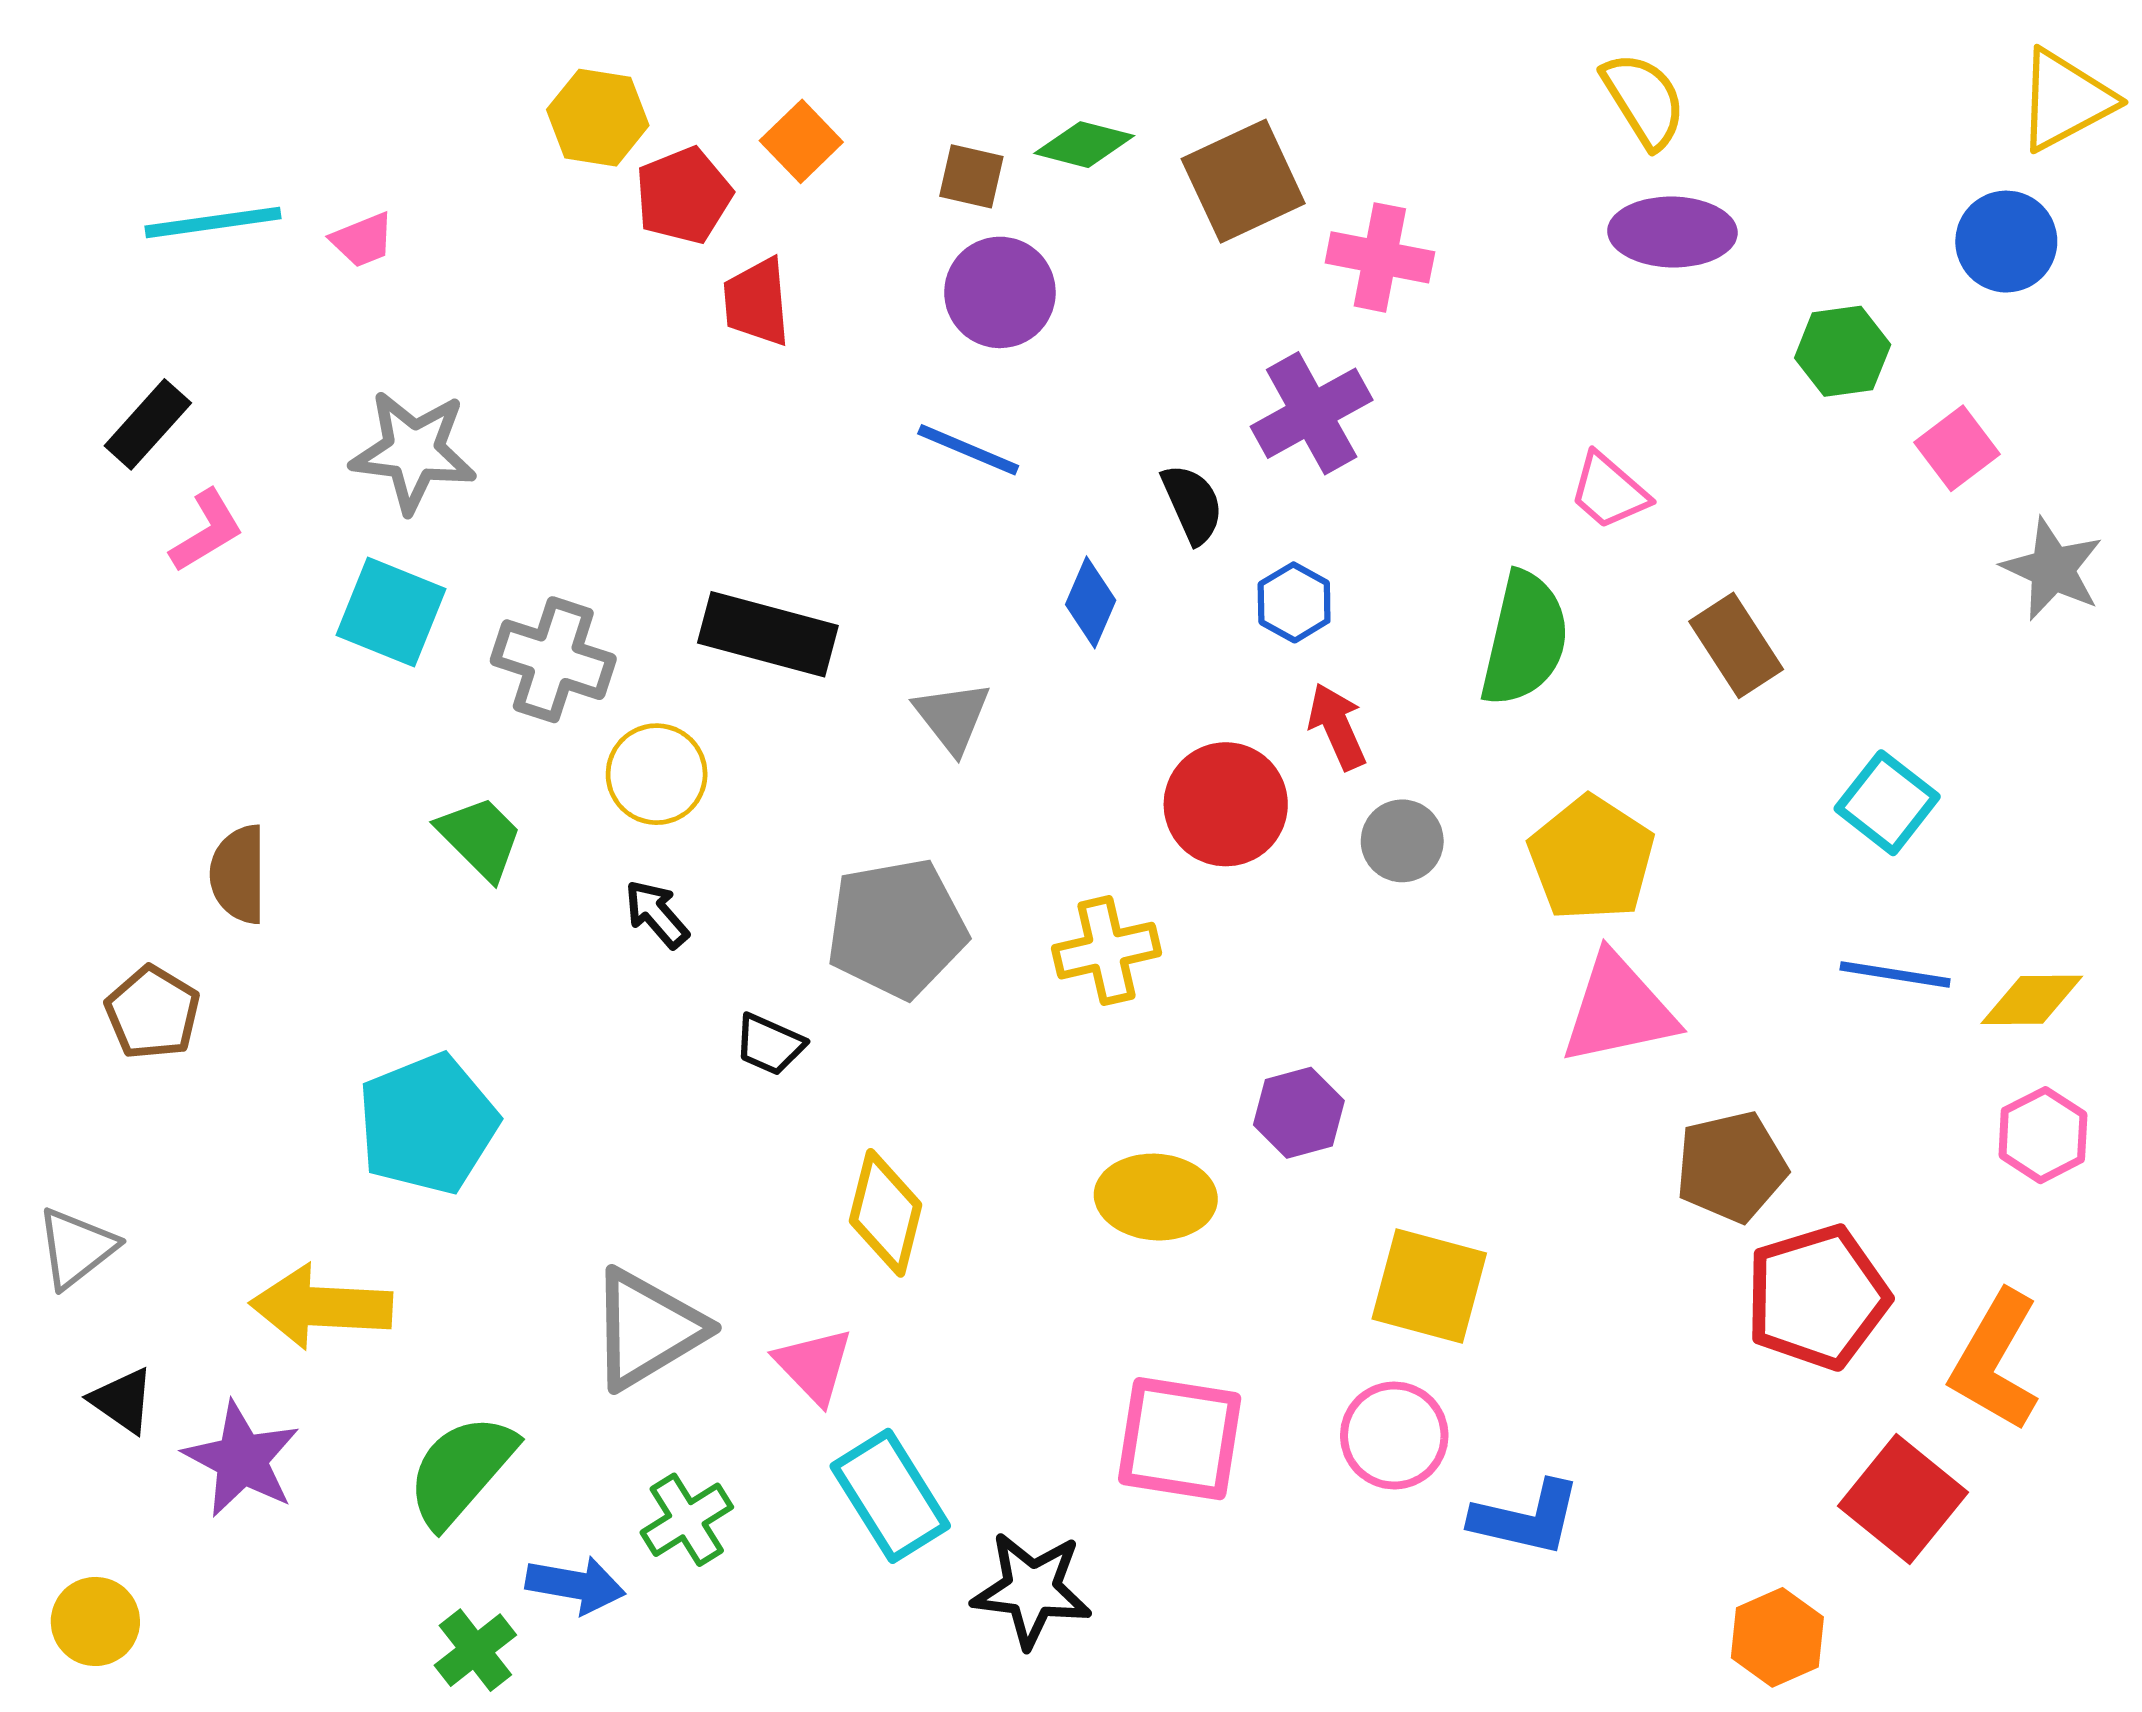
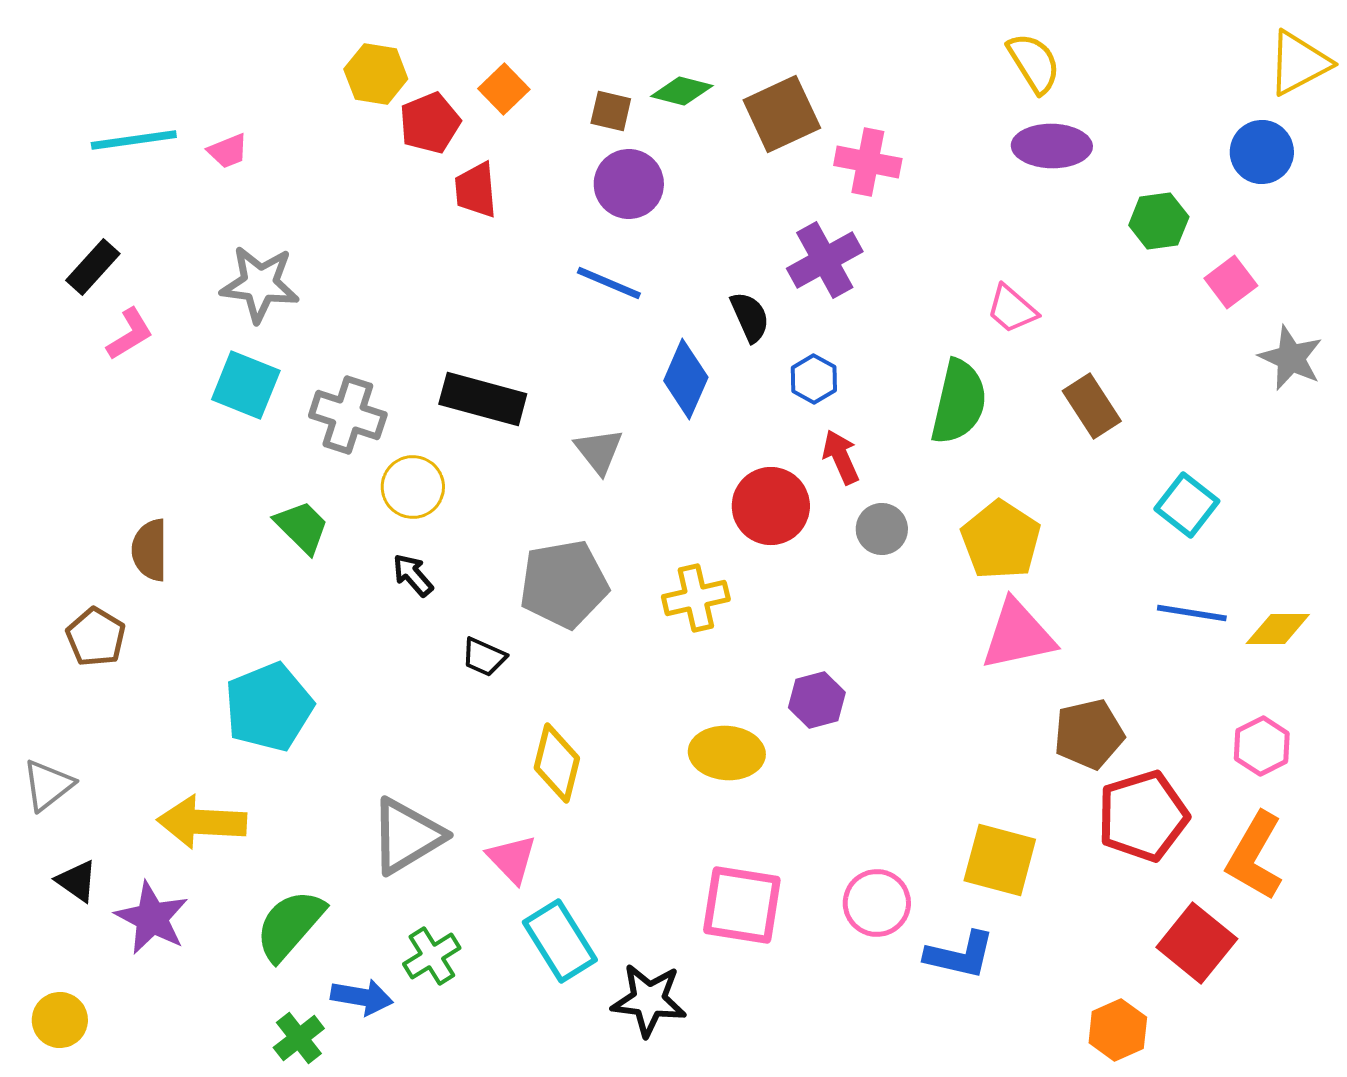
blue diamond: (1091, 602) -> (686, 379), size x1.4
pink hexagon: (2043, 1135) -> (1262, 746), moved
yellow square: (1429, 1286) -> (1000, 860), moved

